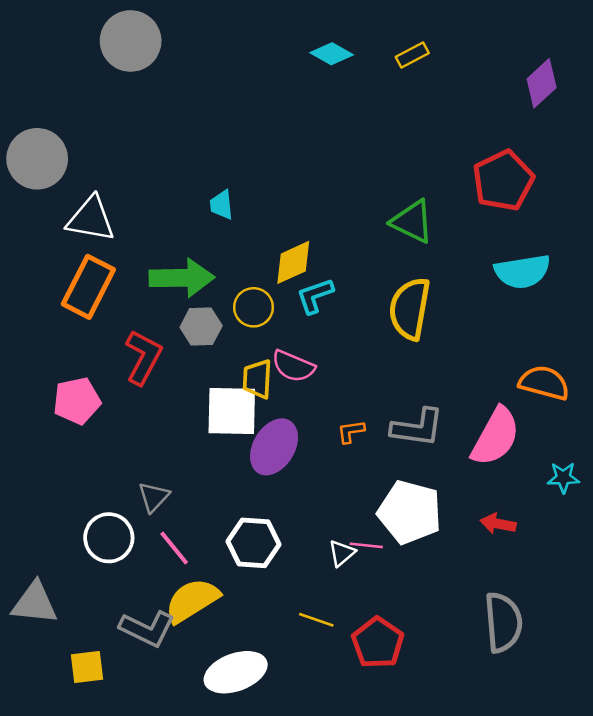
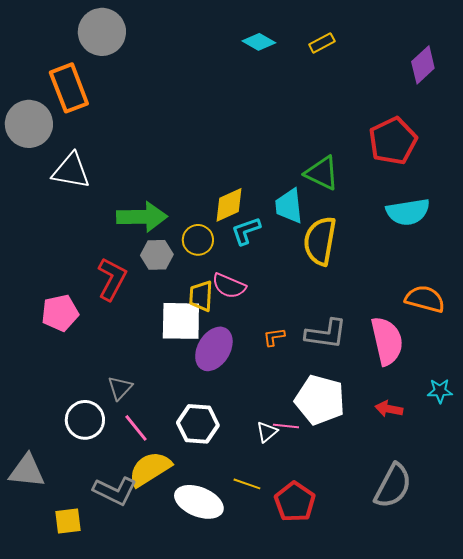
cyan trapezoid: (222, 205) -> (289, 206), moved, size x1.5
orange rectangle: (88, 287) -> (69, 88), moved, turned -48
pink semicircle: (496, 437) -> (387, 341), turned -42
cyan star: (563, 478) -> (440, 391), moved
gray semicircle: (503, 622) -> (393, 486), turned 33
white ellipse: (236, 672) -> (199, 502), moved, turned 42

